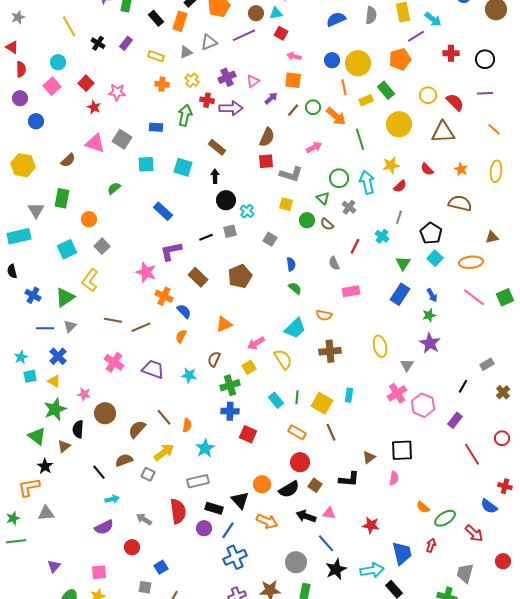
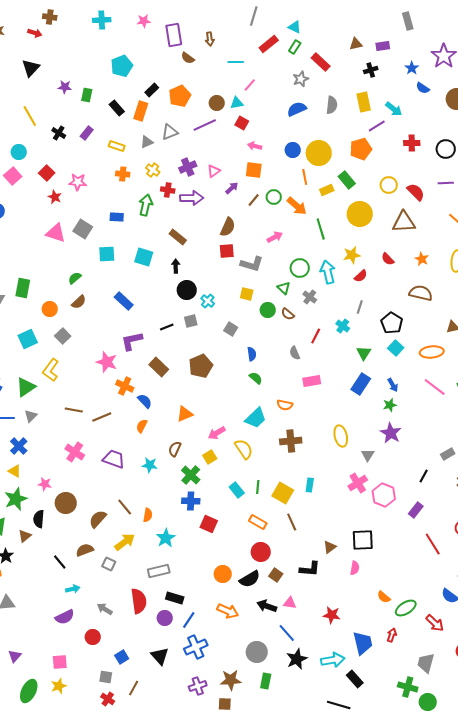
brown semicircle: (68, 160) -> (79, 302), moved
green cross: (230, 385) -> (191, 475), turned -30
black triangle: (240, 500) -> (160, 656), moved

